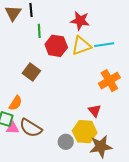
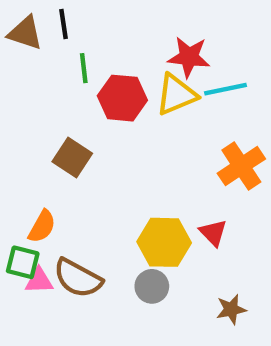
brown triangle: (13, 13) -> (25, 33), turned -42
red star: (80, 21) -> (189, 57), moved
yellow hexagon: (85, 132) -> (164, 242), moved
gray circle: (66, 142) -> (152, 286), moved
brown star: (101, 147) -> (231, 309), size x0.6

